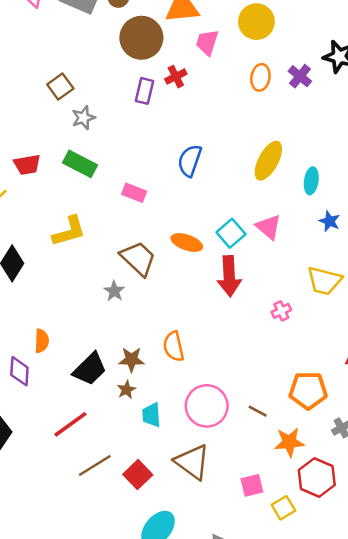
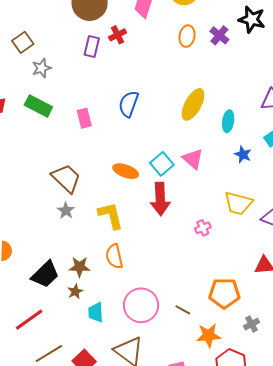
pink rectangle: (134, 193) -> (84, 118), moved, turned 54
yellow L-shape: (69, 231) -> (111, 216), moved, turned -88
brown trapezoid: (138, 258) -> (66, 178), moved

